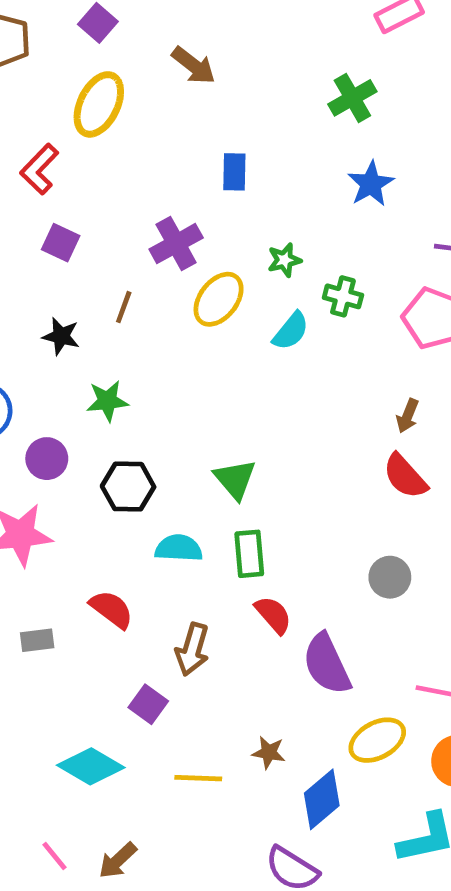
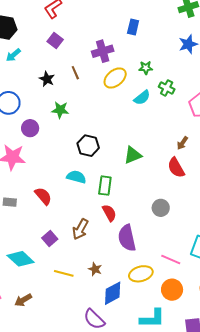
brown line: (124, 307) -> (75, 73), turned -56
green triangle: (235, 479) -> (133, 155), moved, turned 36
black hexagon: (128, 487) -> (88, 146), moved
brown arrow: (192, 649) -> (80, 229), moved

